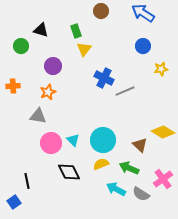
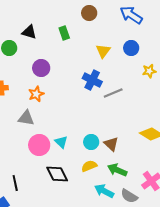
yellow triangle: (84, 49) -> (103, 51), moved
cyan circle: (103, 140) -> (91, 142), size x0.6
brown triangle: (140, 145) -> (111, 144), moved

